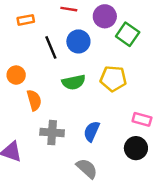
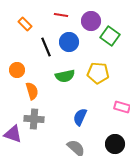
orange rectangle: (26, 20) -> (25, 24), turned 56
gray cross: (52, 133) -> (34, 119), moved
black circle: (136, 148) -> (115, 144), moved

